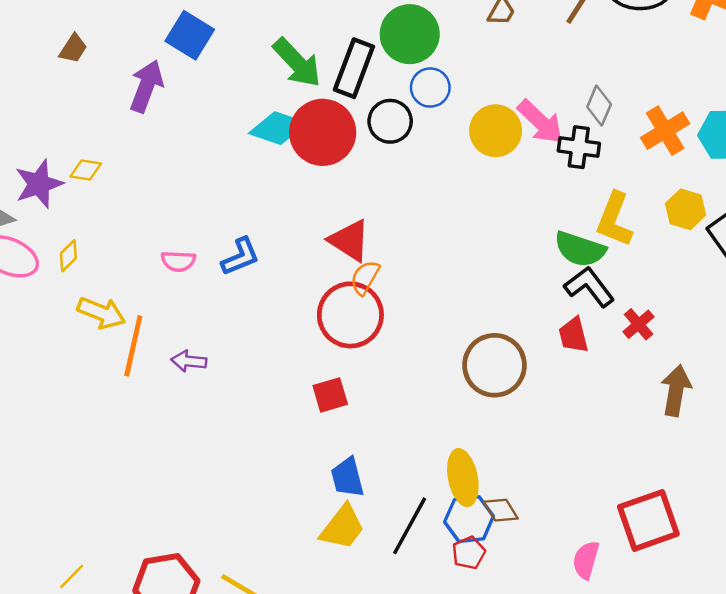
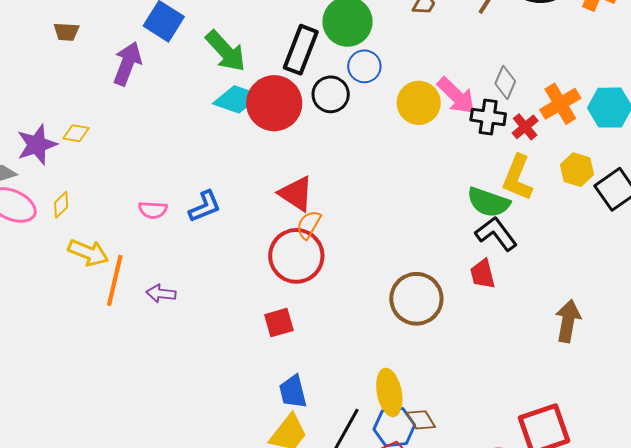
brown trapezoid: (73, 49) -> (66, 32), turned 60
green arrow: (297, 63) -> (226, 51), moved
red cross: (639, 324) -> (525, 127), moved

